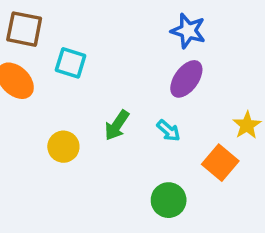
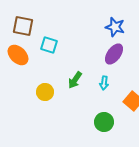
cyan arrow: (169, 131) -> (104, 83), turned 56

